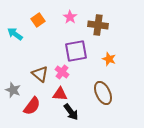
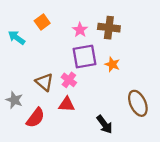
pink star: (70, 17) -> (80, 30), moved
orange star: (109, 59) -> (112, 64), moved
brown ellipse: (103, 93) -> (138, 103), moved
black arrow: (71, 112) -> (104, 124), moved

